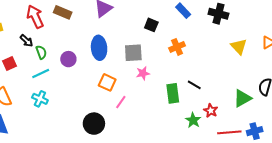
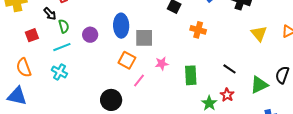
orange cross: (177, 47) -> (198, 30), turned 35
gray square: (133, 53) -> (144, 38), moved
pink star: (143, 73) -> (162, 64), moved
black line: (194, 85) -> (230, 69), moved

